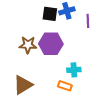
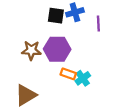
cyan cross: (74, 70) -> (83, 78), turned -32
orange rectangle: (65, 86) -> (68, 74), moved

